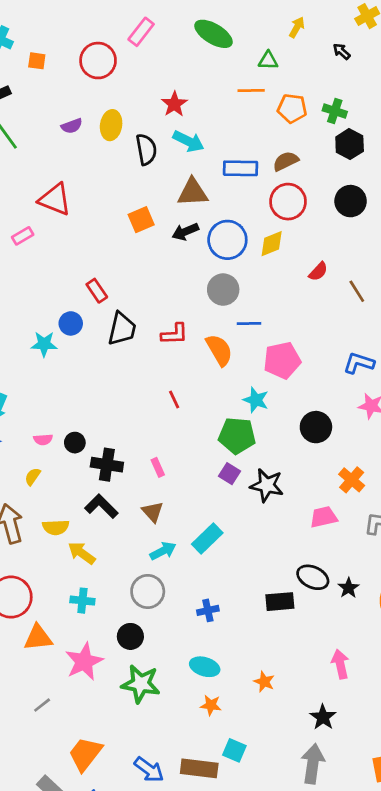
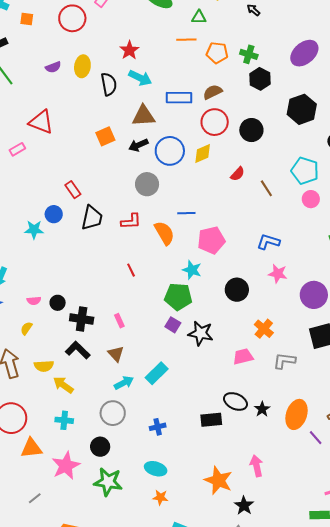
black circle: (351, 201) -> (251, 130), moved
gray circle: (223, 290) -> (147, 184), moved
orange star: (264, 682) -> (218, 480), moved, size x1.8

